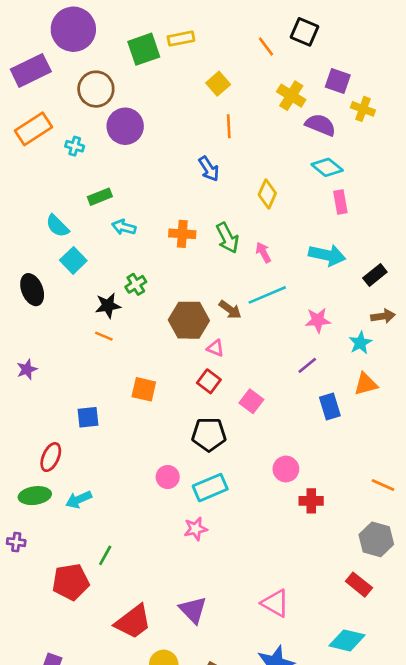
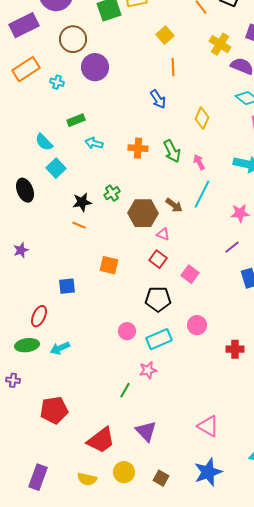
green cross: (136, 284) -> (112, 193), moved
cyan line: (267, 295) -> (202, 194), turned -40
pink circle: (286, 469) -> (197, 325), moved
green line: (105, 555) -> (125, 390), moved

